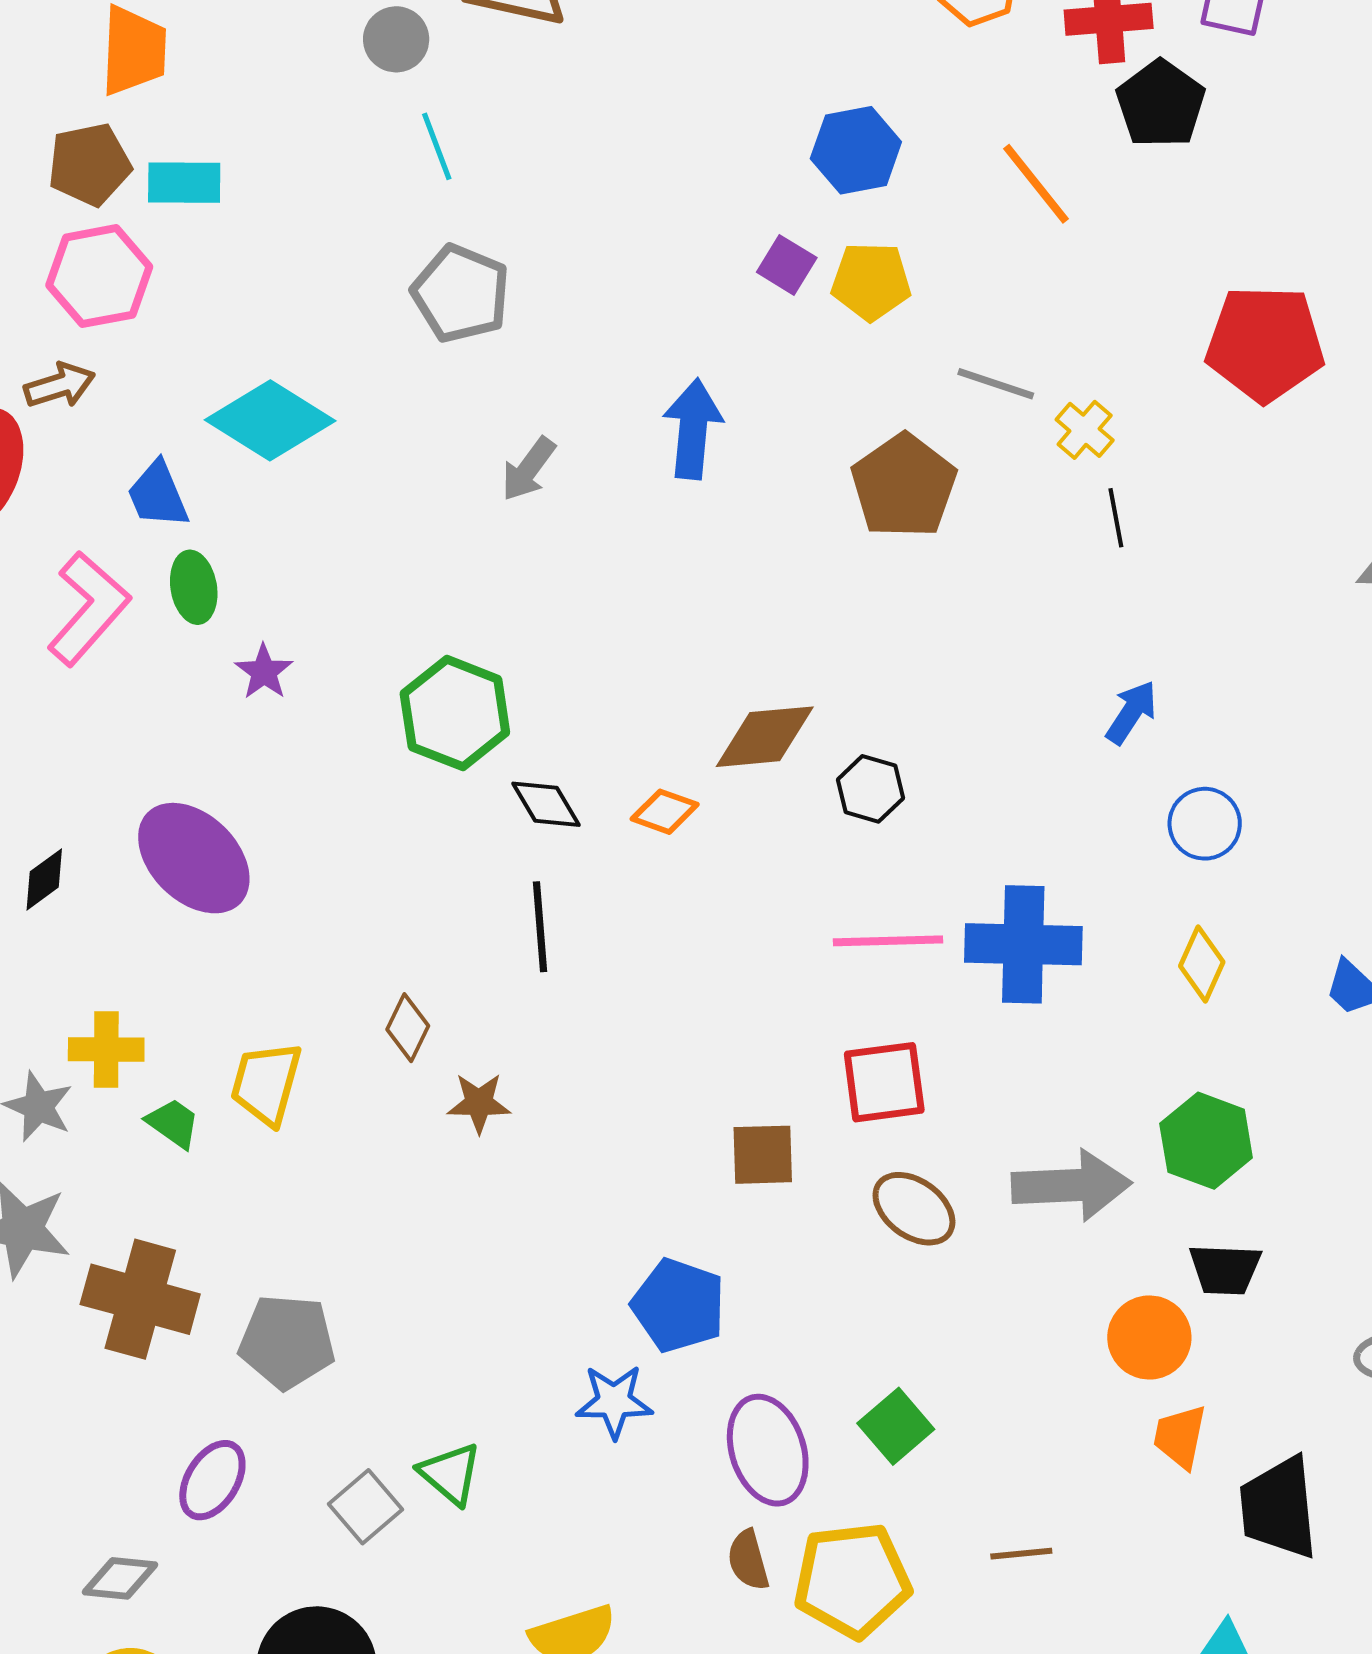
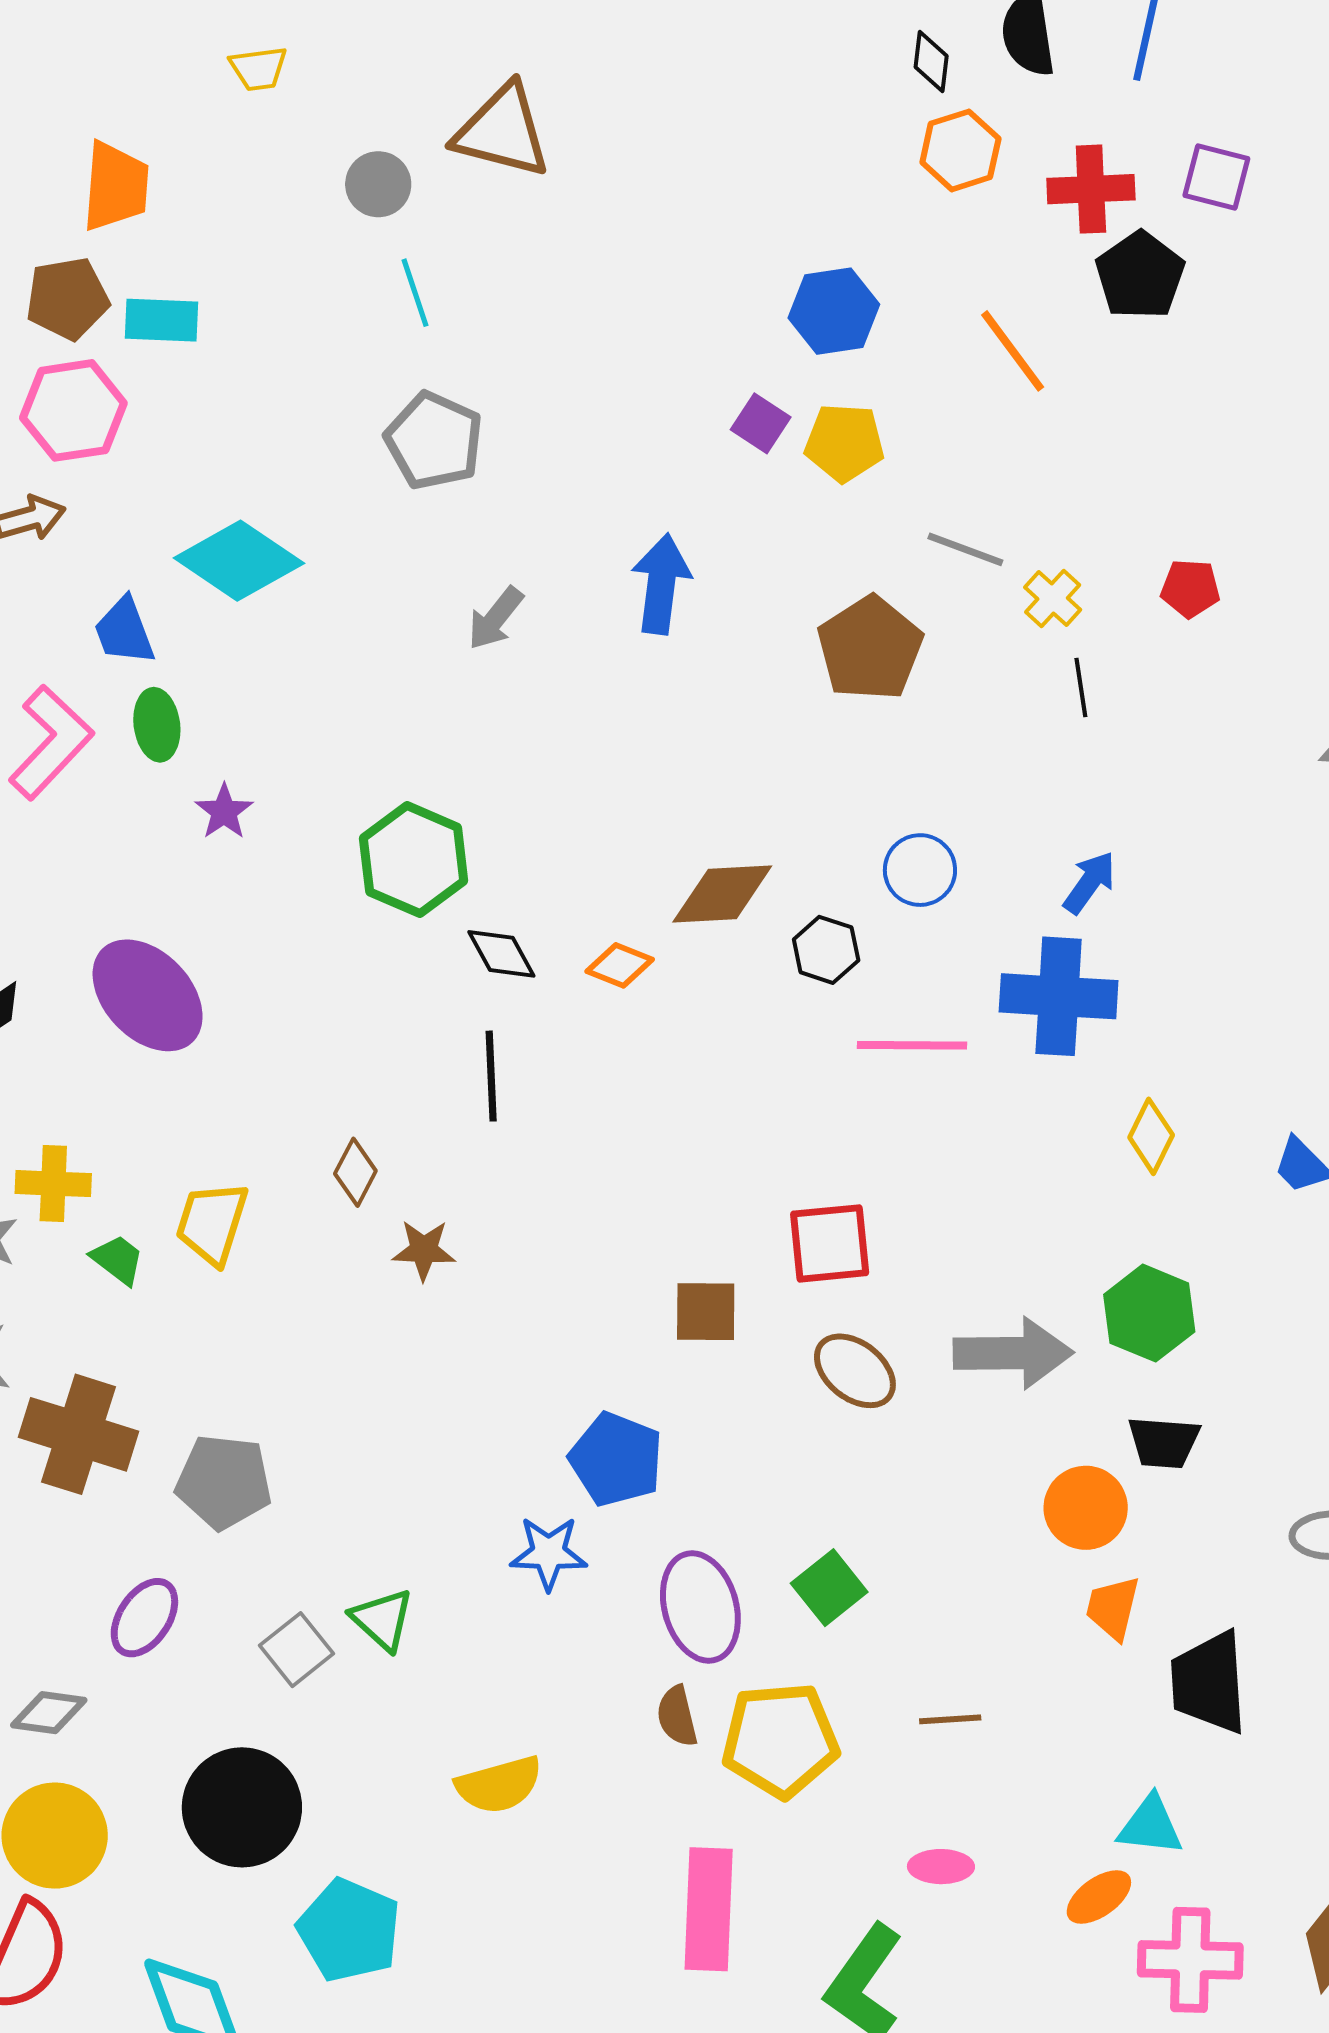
red pentagon: (1265, 344) -> (1190, 588), moved, size x0.5
blue circle: (1205, 824) -> (920, 870), moved
pink line: (888, 941) -> (912, 1045), moved
blue cross: (1023, 944) -> (1059, 996), moved

